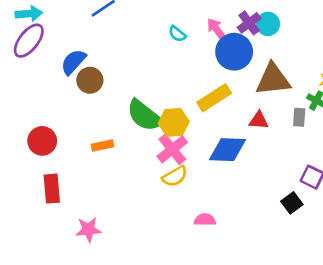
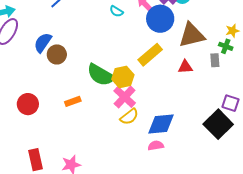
blue diamond: (227, 150) -> (161, 124), moved
red rectangle: (52, 189) -> (36, 160), moved
black square: (292, 203) -> (218, 124), size x1.8

